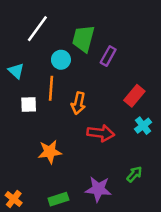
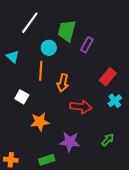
white square: (29, 104) -> (22, 97), moved, turned 32
purple star: (98, 189) -> (70, 142), moved
orange cross: (14, 199) -> (11, 160), turned -32

